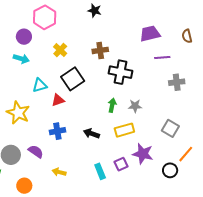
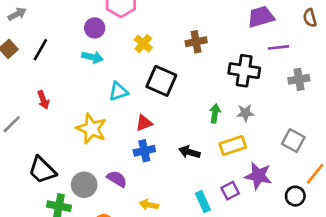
black cross: (121, 72) -> (244, 71), moved
black square: (73, 79) -> (161, 81), turned -30
red triangle: (58, 100) -> (144, 123), moved

